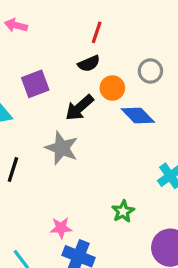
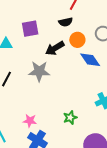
gray star: (62, 148) -> (39, 71), turned -30

